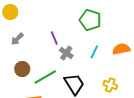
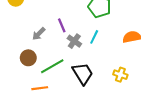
gray arrow: (17, 39) -> (39, 34), moved
cyan line: (94, 52) -> (94, 37), moved

